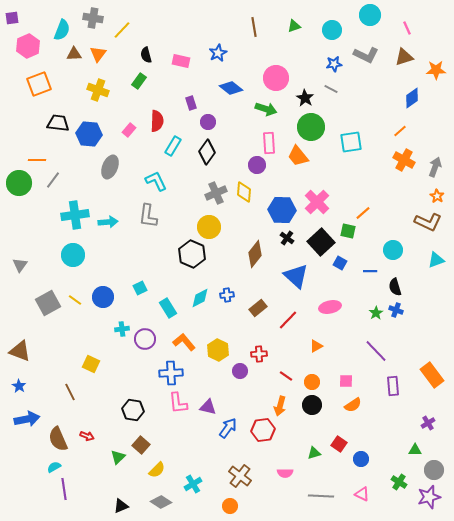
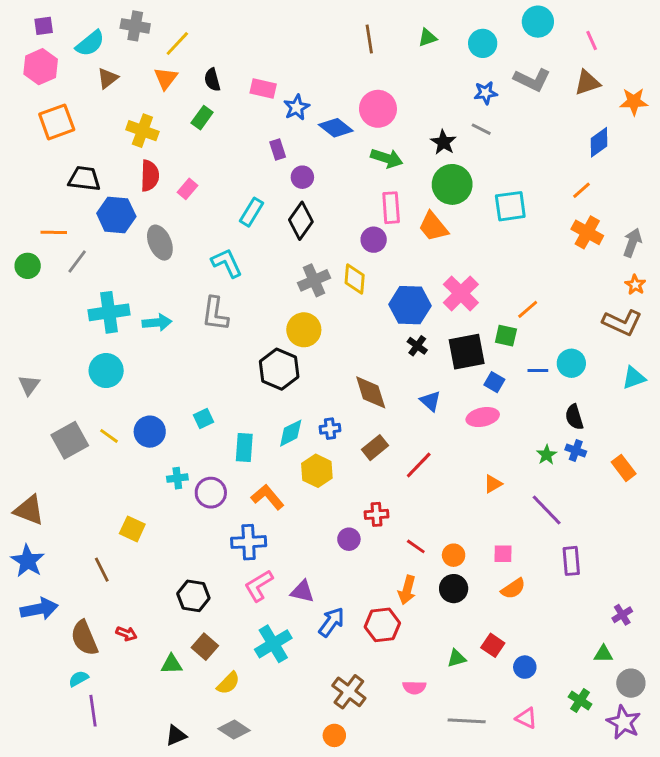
purple square: (12, 18) -> (44, 26), moved
cyan semicircle: (62, 30) -> (90, 43), turned 30
blue star: (218, 53) -> (297, 107), moved
brown triangle: (74, 54) -> (108, 78), turned -35
orange triangle: (98, 54) -> (166, 78), moved
pink circle: (276, 78) -> (378, 109), moved
red semicircle: (157, 121) -> (150, 176), moved
blue hexagon: (89, 134) -> (116, 215), moved
gray ellipse: (110, 167) -> (160, 243), turned -45
green circle: (19, 183) -> (28, 266), size x0.7
black square: (321, 242) -> (467, 352), turned 32
brown diamond: (255, 254) -> (371, 392), moved, turned -56
blue line: (370, 271) -> (538, 371), moved
blue triangle: (296, 276) -> (430, 401), size x0.6
pink ellipse: (330, 307) -> (483, 417), moved
cyan rectangle: (168, 308) -> (244, 448), turned 36
orange triangle: (316, 346) -> (493, 484), moved
yellow hexagon: (218, 350) -> (317, 471), moved
orange rectangle: (432, 375) -> (624, 468), moved, size x0.7
blue star: (19, 386) -> (28, 561), size x1.6
pink L-shape: (178, 403) -> (259, 586), turned 65
green triangle: (118, 457) -> (172, 664), turned 42
cyan cross: (193, 484) -> (273, 644), moved, size x1.4
purple star: (429, 497) -> (624, 722), turned -30

